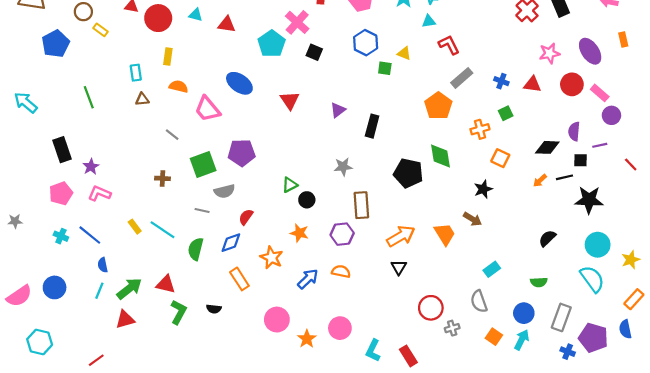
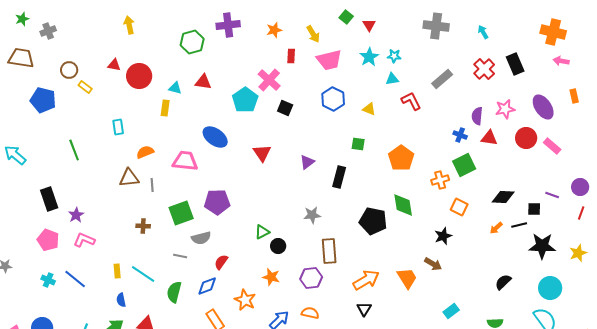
cyan triangle: (196, 15) -> (175, 88), moved
blue pentagon: (56, 44) -> (43, 100), turned -30
yellow rectangle: (168, 57) -> (165, 108), moved
green square: (385, 68) -> (358, 144), moved
gray rectangle: (462, 78) -> (442, 79), moved
orange semicircle: (179, 86) -> (145, 152), moved, turned -36
brown triangle: (142, 99) -> (129, 178), moved, size x1.5
pink trapezoid: (207, 109) -> (185, 161), turned 136
green square: (506, 113) -> (464, 165), size x1.6
purple circle: (611, 115) -> (580, 187), moved
purple semicircle: (574, 131) -> (477, 116), moved
gray line: (172, 135) -> (152, 185), turned 48
purple line: (600, 145) -> (552, 195), turned 32
red line: (631, 165) -> (581, 213), turned 64
pink pentagon: (61, 193) -> (48, 240), turned -30
yellow rectangle: (135, 227) -> (117, 271), turned 32
yellow star: (631, 260) -> (578, 253), moved
blue semicircle: (103, 265) -> (121, 300), moved

